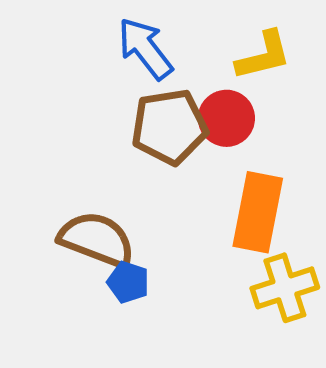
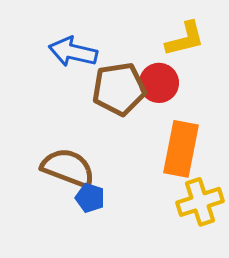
blue arrow: (145, 48) -> (73, 52), moved, turned -39

